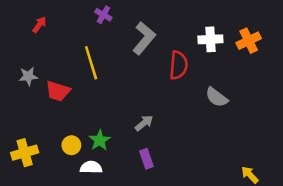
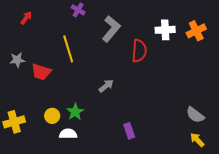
gray semicircle: (217, 97) -> (195, 115), moved
gray arrow: (144, 123) -> (106, 86), moved
purple rectangle: (146, 159) -> (129, 131), moved

